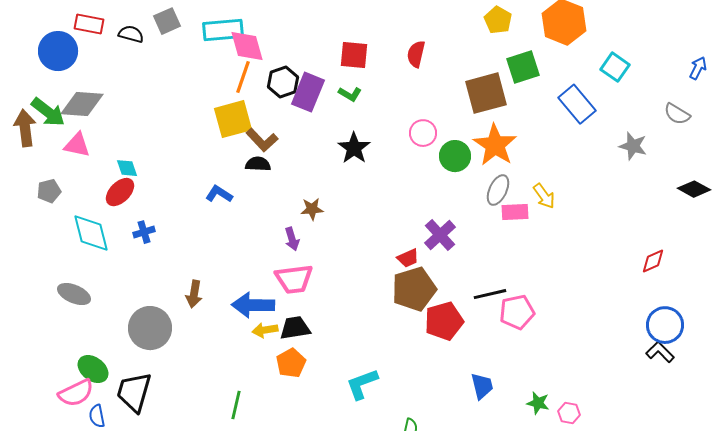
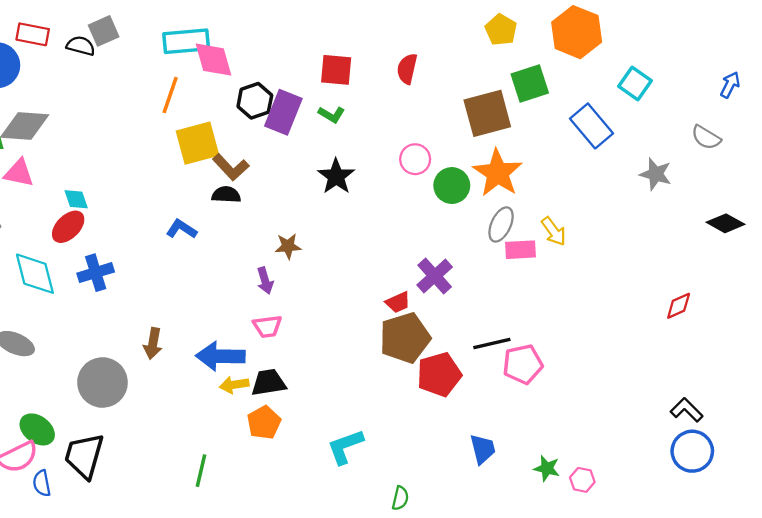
gray square: (167, 21) -> (104, 31), moved
orange line: (243, 77) -> (170, 95), moved
blue cross: (144, 232) -> (96, 273), size x1.4
pink trapezoid: (294, 279) -> (267, 326), size x0.7
blue circle: (665, 325) -> (692, 451), moved

